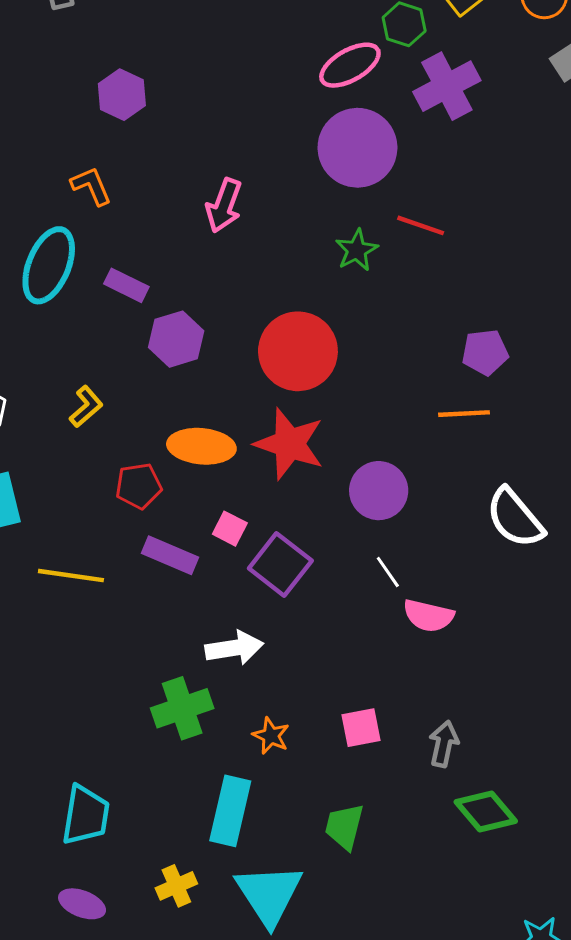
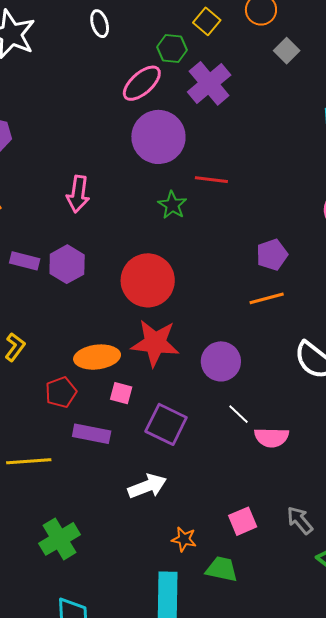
purple hexagon: (176, 339) -> (67, 264), moved
pink square: (230, 529) -> (121, 393), moved
green cross: (182, 708) -> (59, 539), moved
gray arrow: (444, 744) -> (300, 520), turned -40
green trapezoid: (344, 827) -> (222, 569), moved, turned 100

